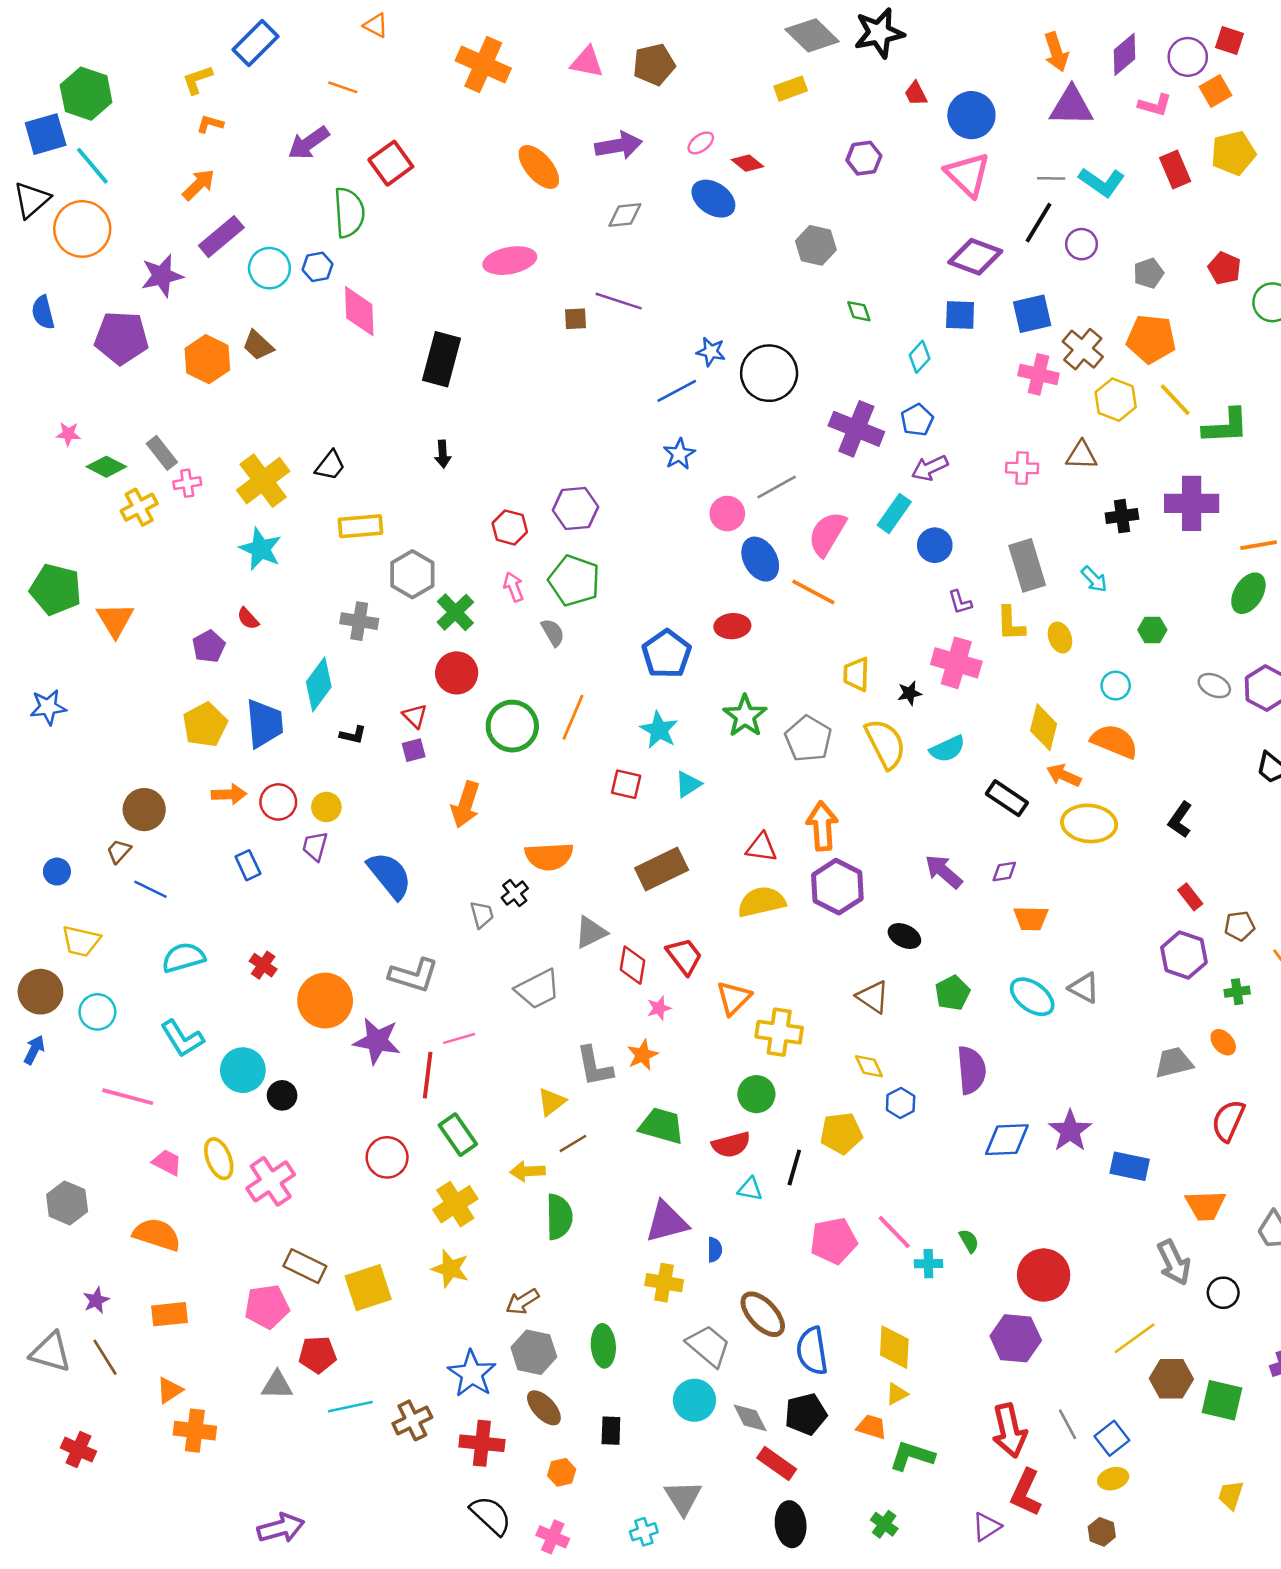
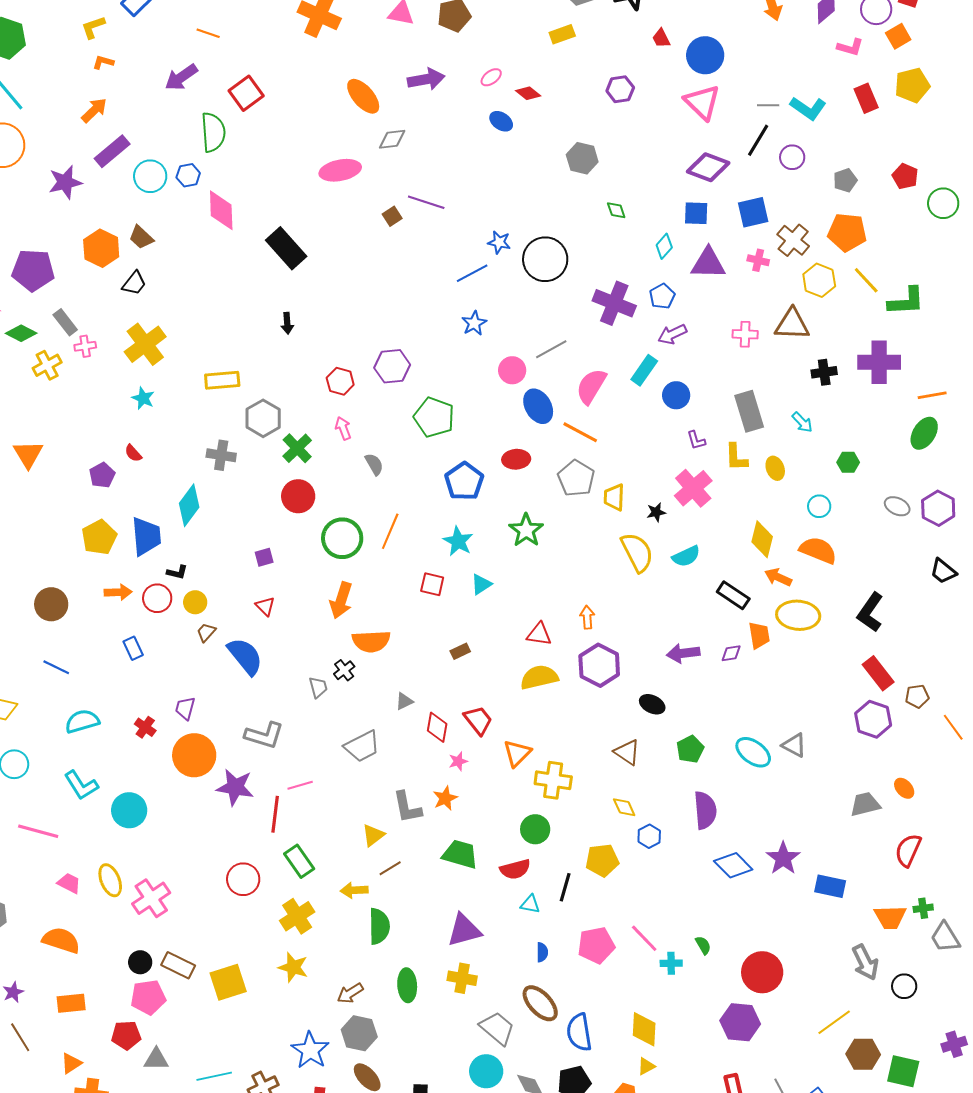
purple triangle: (1071, 106) -> (708, 263), moved
blue ellipse: (713, 199) -> (501, 121), size x0.7
gray diamond: (625, 215) -> (392, 139), moved
brown square: (576, 319) -> (392, 216), turned -30
purple pentagon: (121, 338) -> (33, 270), moved
black rectangle: (441, 359) -> (286, 248), turned -57
pink cross: (1038, 374) -> (758, 260), size x0.7
brown triangle: (1081, 455) -> (792, 324), size x1.4
black trapezoid: (330, 465) -> (134, 283), moved
cyan star: (261, 549) -> (143, 398), size x0.7
green pentagon: (574, 581) -> (434, 417), moved
pink cross: (956, 663) -> (693, 488), turned 33
red triangle: (415, 716) -> (265, 606), moved
black L-shape: (353, 735) -> (177, 572), moved
gray pentagon: (808, 739) -> (576, 478), moved
orange arrow: (465, 804) -> (341, 600), moved
black L-shape: (1180, 820) -> (870, 612), size x1.4
orange arrow: (822, 826) -> (587, 617), size x0.6
purple trapezoid: (315, 846) -> (185, 708), moved
brown trapezoid: (119, 851) -> (206, 632), moved
brown rectangle: (662, 869) -> (460, 651), size x0.5
purple arrow: (944, 872) -> (683, 653), turned -48
red rectangle: (1190, 897) -> (878, 673), size x1.6
orange trapezoid: (1031, 918) -> (759, 635), moved, turned -100
gray triangle: (591, 932) -> (404, 701), size x0.7
green cross: (1237, 992) -> (923, 908), moved
black circle: (282, 1095) -> (140, 962), moved
blue diamond: (1007, 1140) -> (733, 865), turned 48
blue semicircle: (715, 1250) -> (542, 952), moved
green ellipse: (603, 1346) -> (407, 985), moved
red pentagon: (317, 1355) -> (126, 1035), moved

